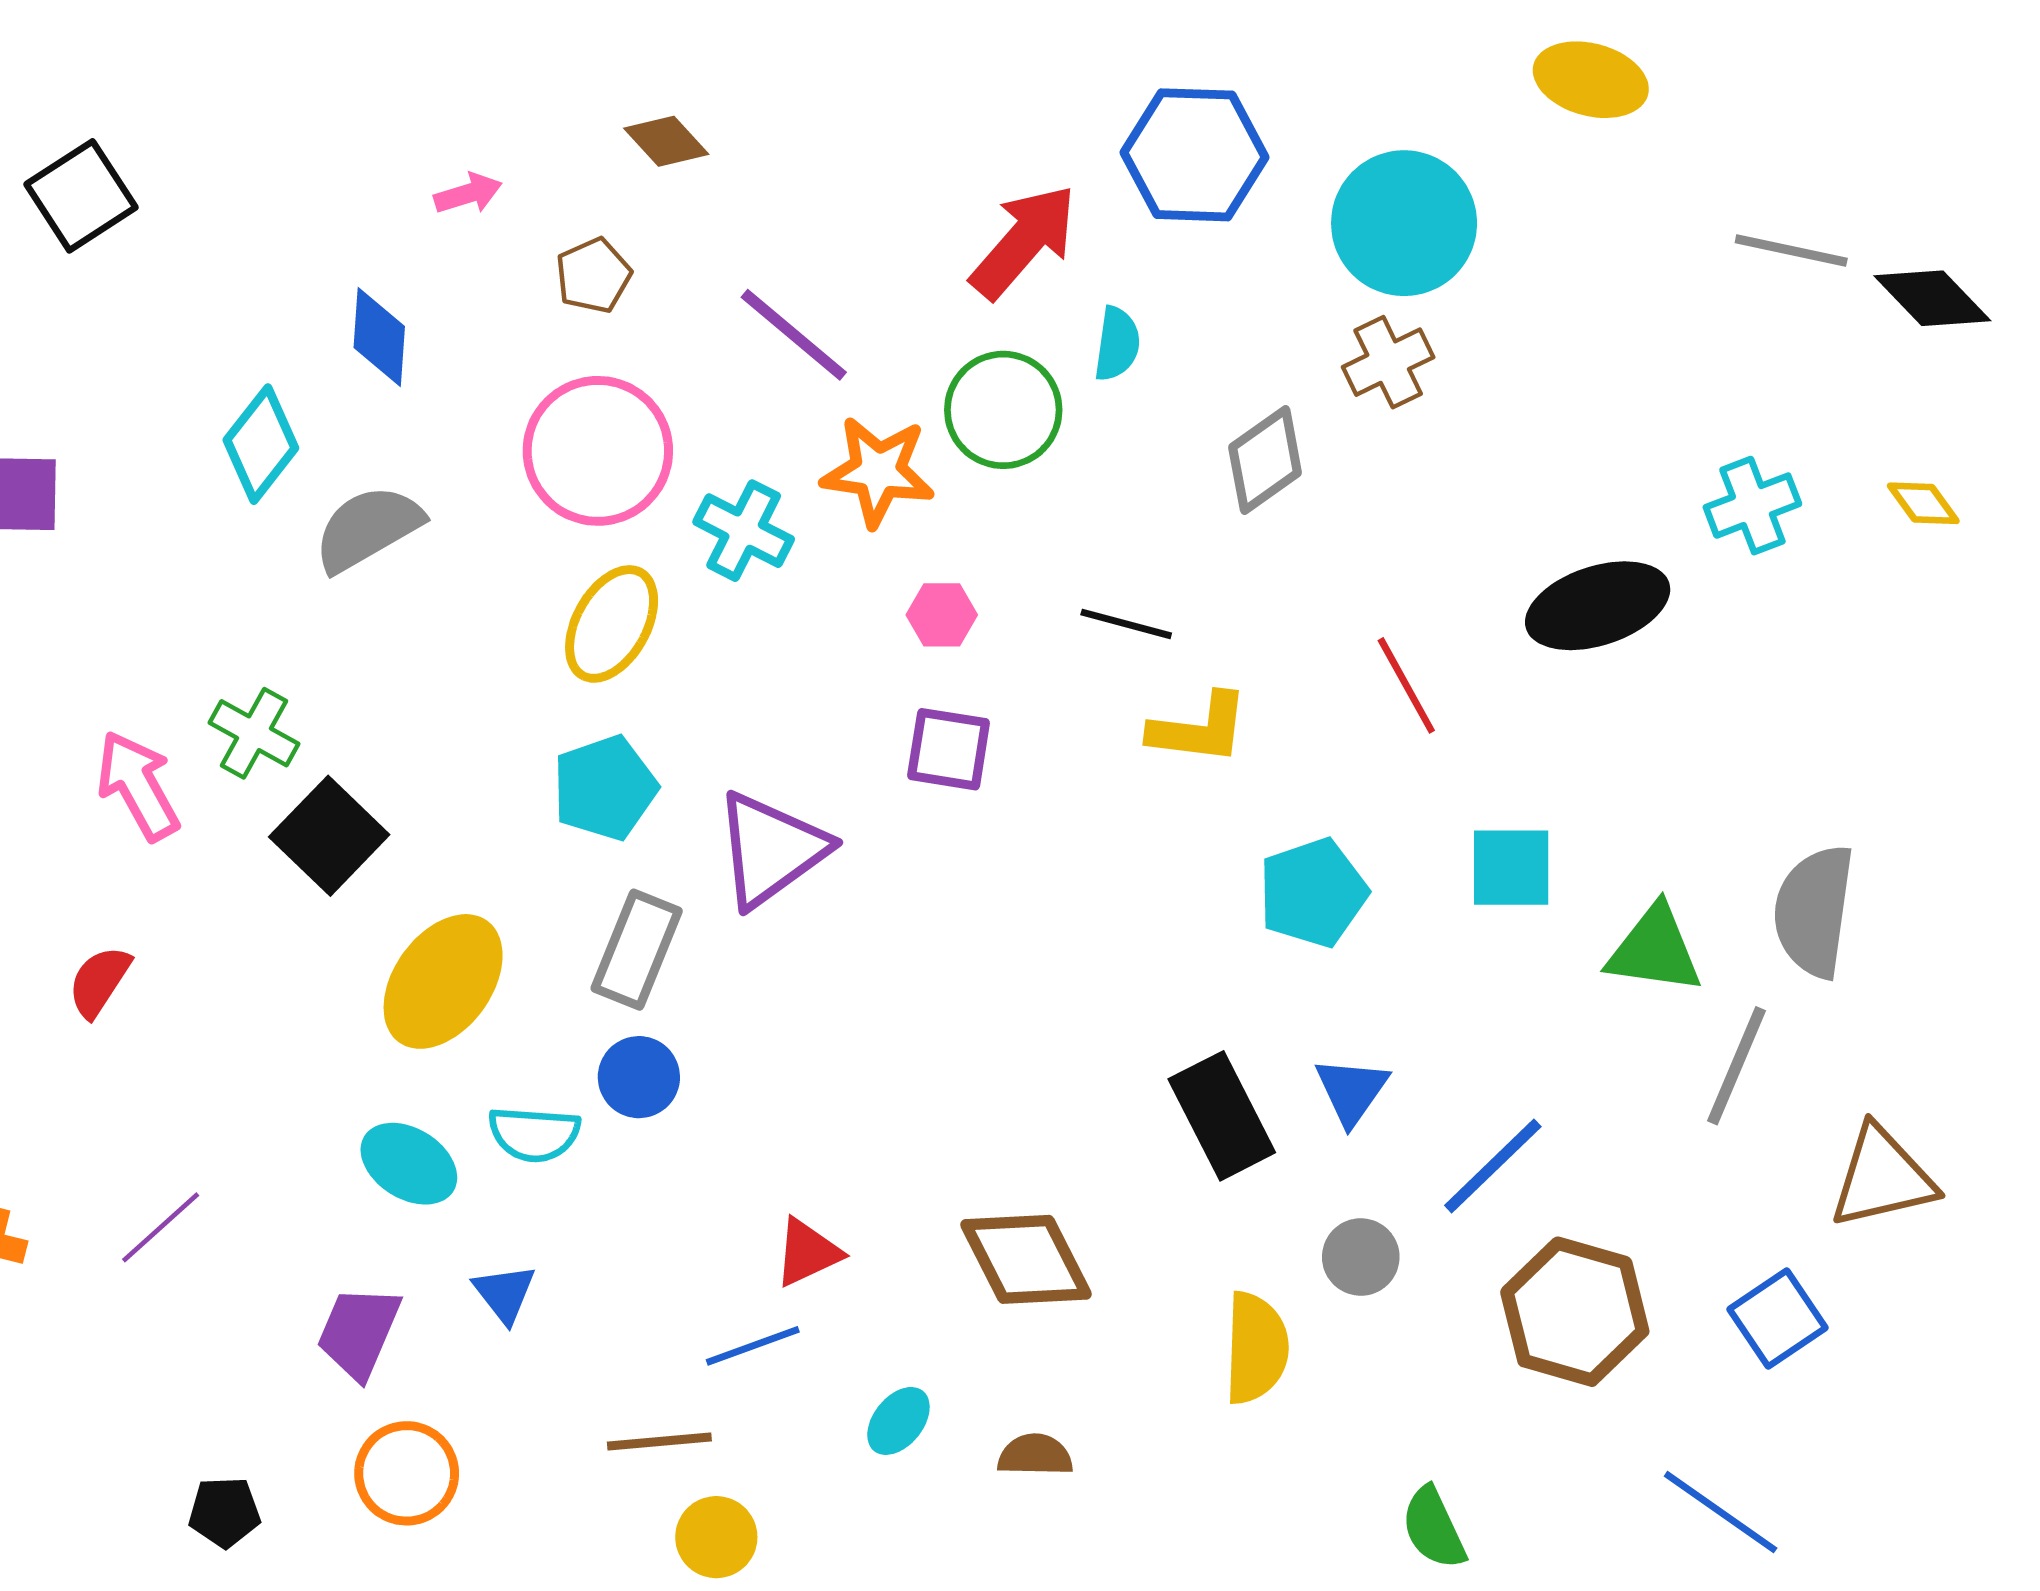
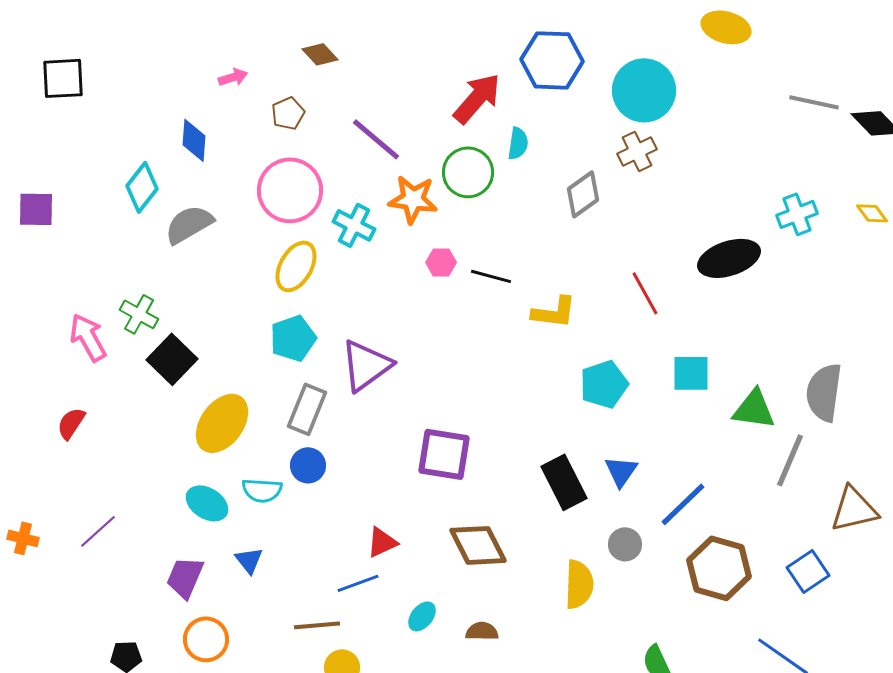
black square: (81, 196) -> (63, 78), turned 30
black line: (1126, 624) -> (491, 276), moved
purple square: (949, 749) -> (444, 454), moved, size x1.4

